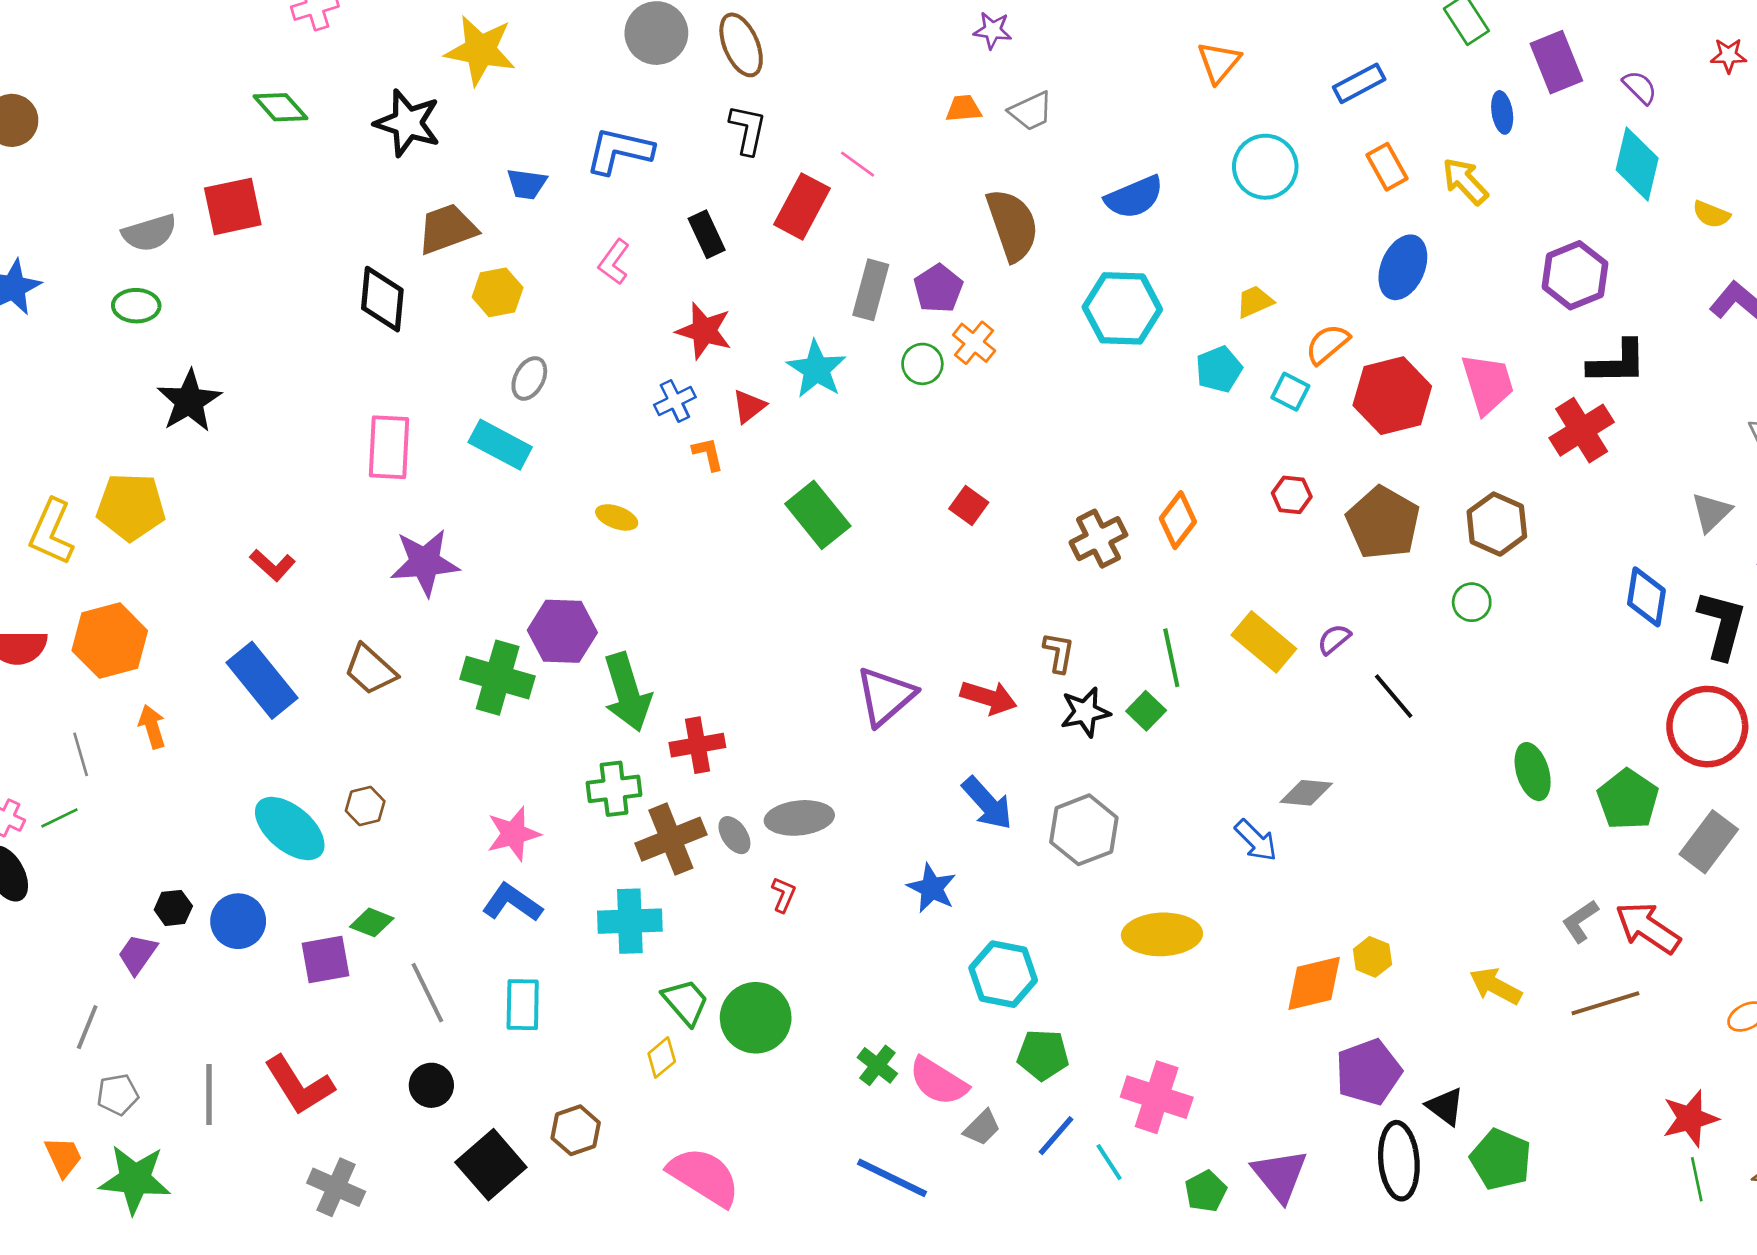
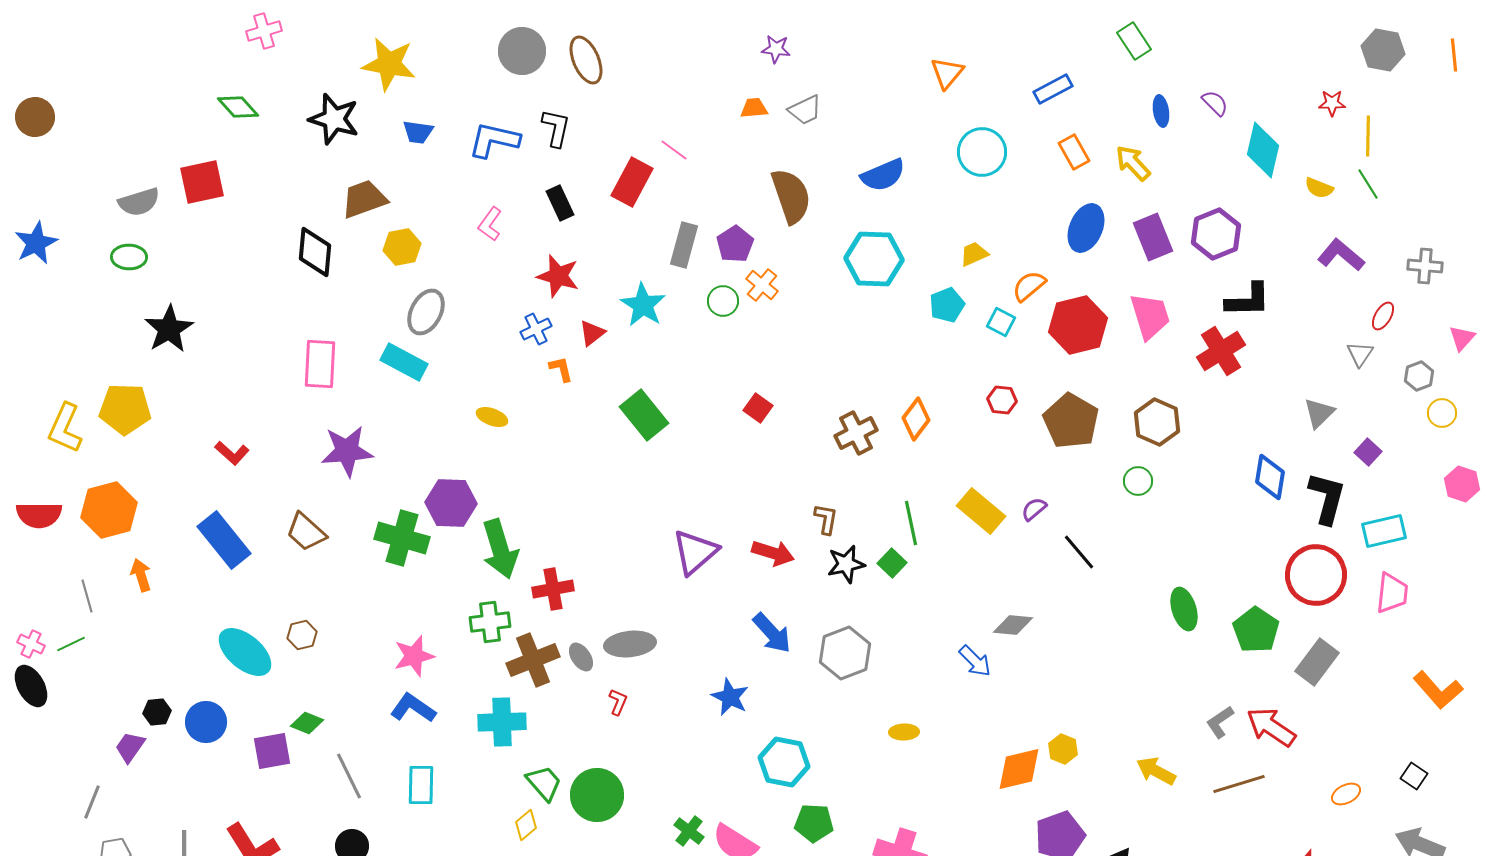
red star: (1728, 56) -> (1332, 103), moved
purple rectangle: (1556, 62) -> (1153, 237), moved
purple semicircle: (1640, 87) -> (1215, 103), moved
black L-shape: (748, 130) -> (556, 128), moved
blue trapezoid: (527, 184) -> (418, 132), moved
gray ellipse: (529, 378) -> (426, 312), size x1.4
yellow ellipse: (1162, 934) -> (904, 732), size x0.5

